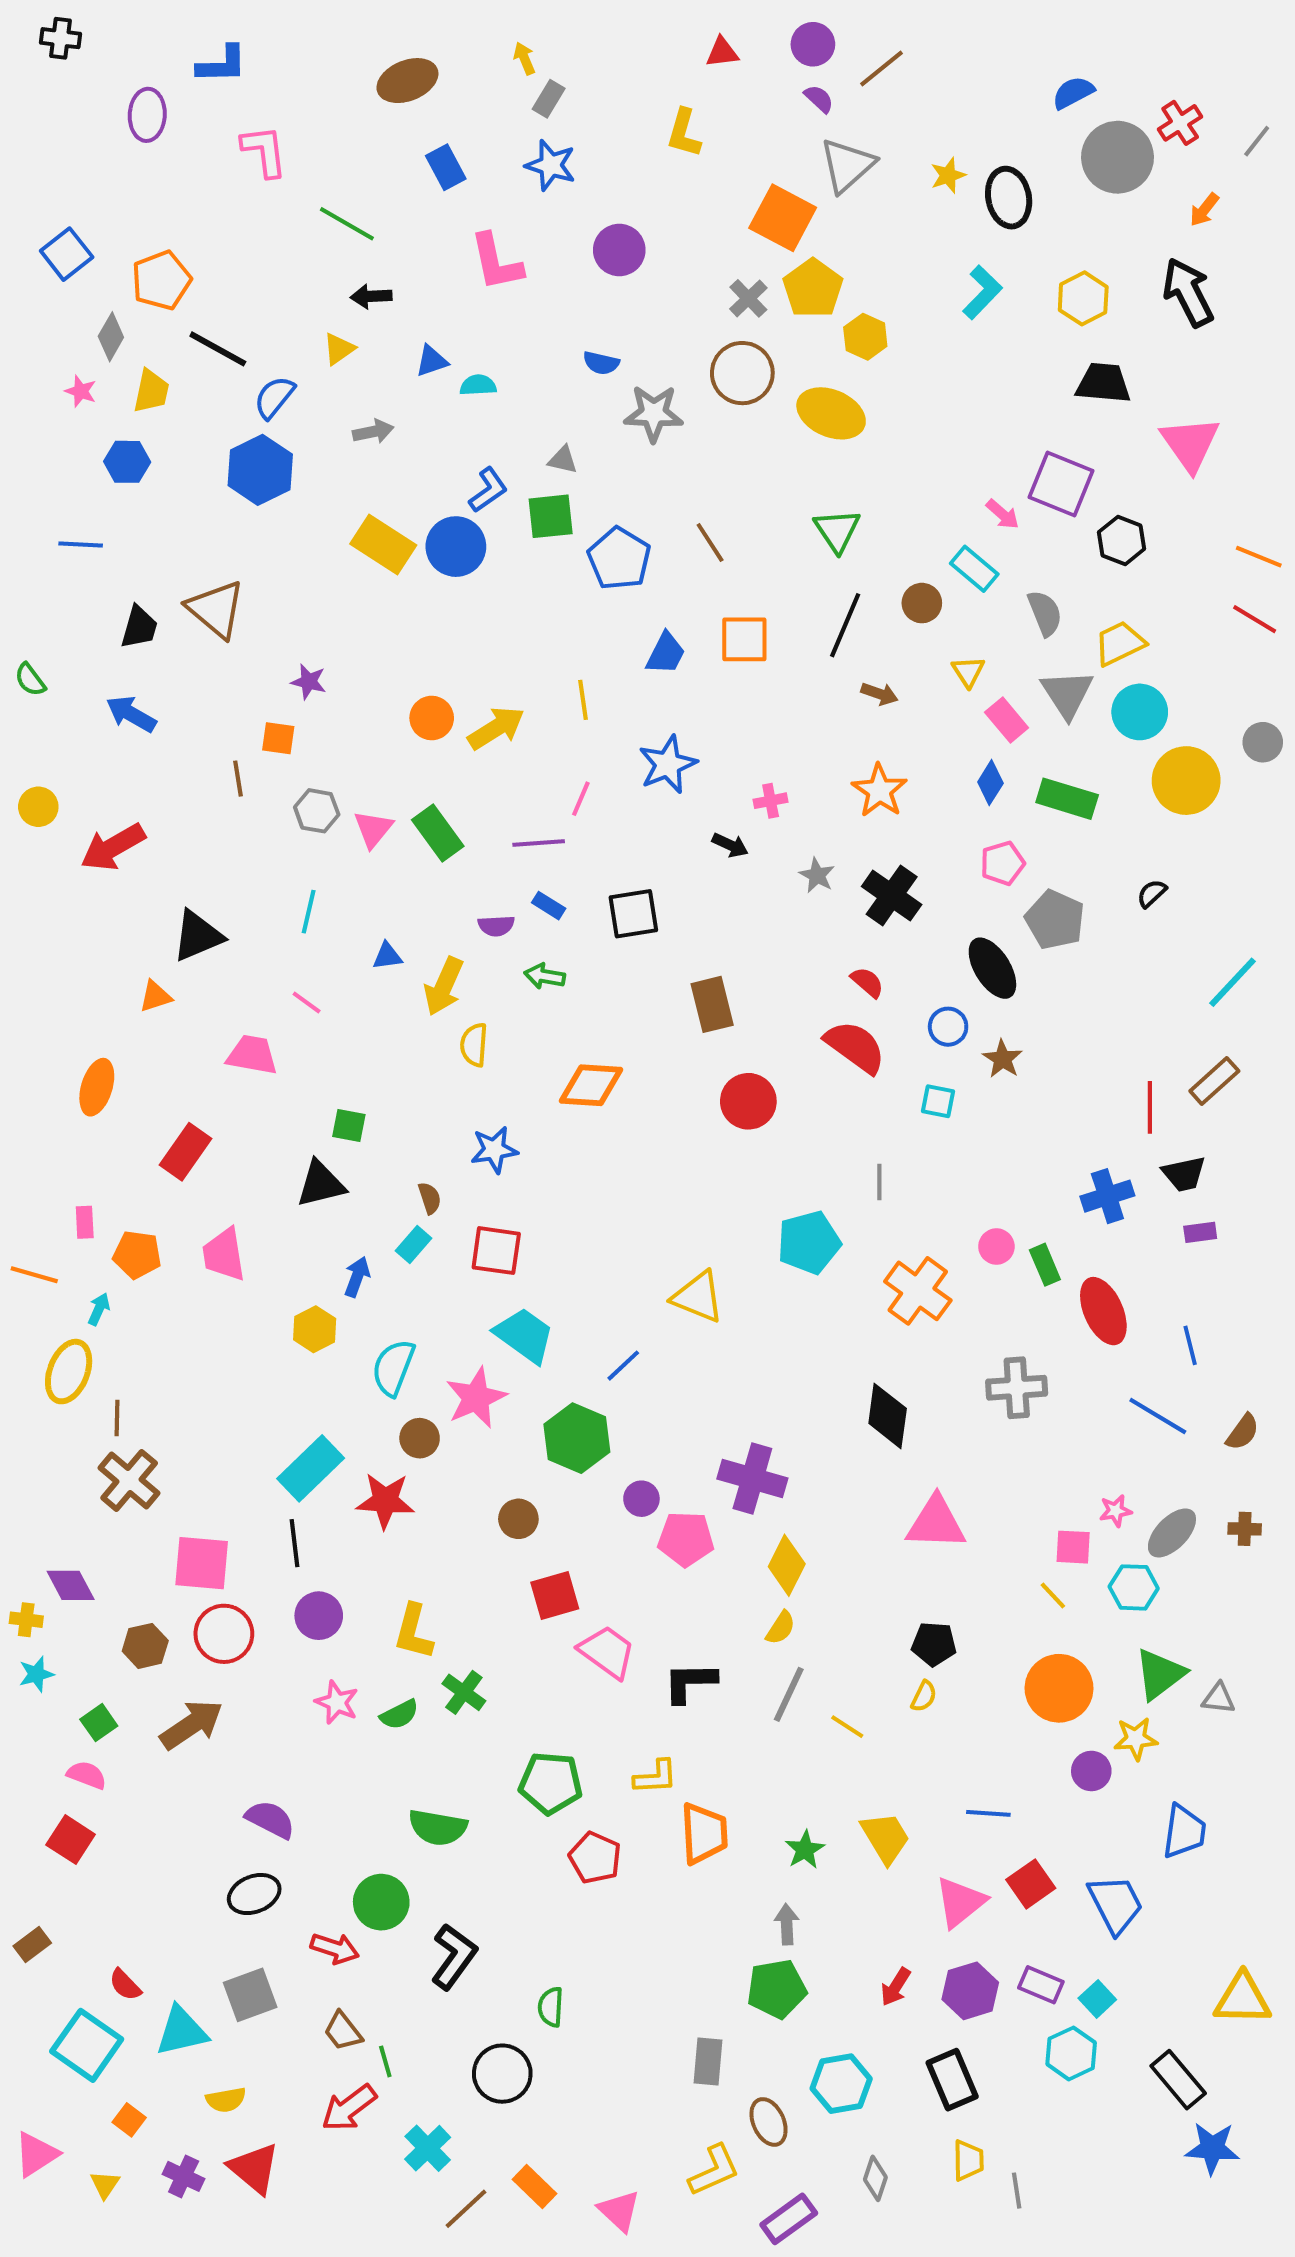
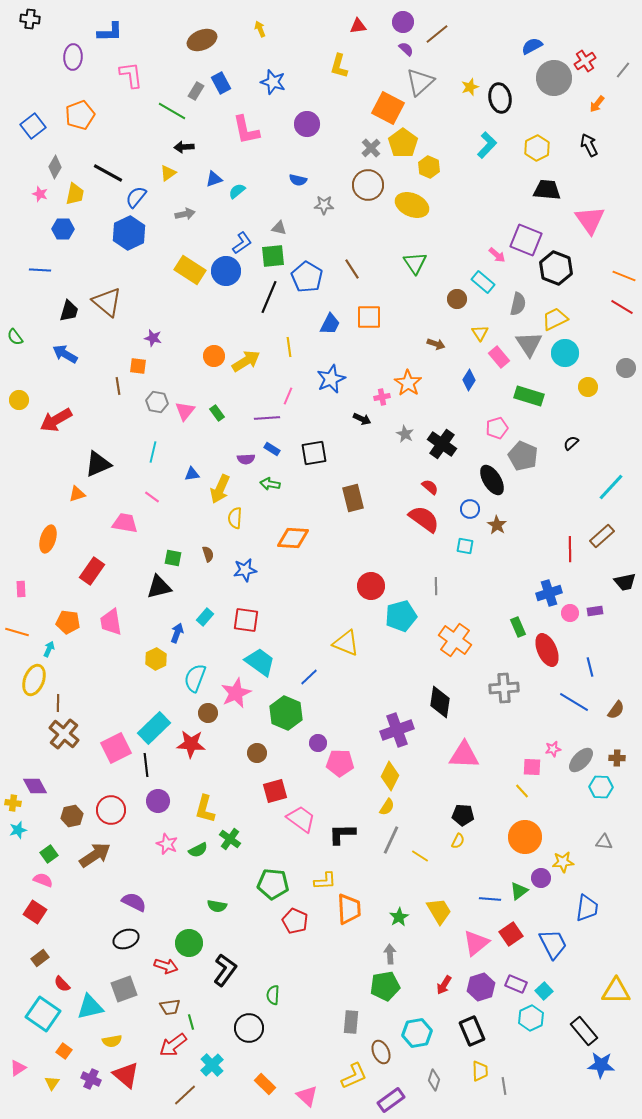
gray rectangle: (549, 99) -> (196, 91), moved
orange pentagon: (161, 280) -> (80, 115), moved
black arrow: (1188, 292) -> (589, 145), size x0.7
cyan semicircle: (478, 385) -> (237, 191), turned -36
gray star: (654, 413) -> (324, 205), size x0.7
black hexagon: (1122, 540) -> (556, 268), size x1.4
gray semicircle: (1045, 613) -> (518, 304), turned 35
black line: (845, 625) -> (269, 297), moved
yellow circle: (1186, 781) -> (588, 387), size x0.6
blue diamond: (990, 783) -> (469, 380), moved
orange star: (879, 791) -> (408, 383), moved
green rectangle: (438, 833) -> (217, 413), size x0.6
red circle: (748, 1101) -> (371, 586), moved
black trapezoid: (1184, 1174) -> (625, 582), moved
brown semicircle: (430, 1198) -> (208, 554), moved
pink rectangle: (85, 1222) -> (21, 589), moved
pink circle: (996, 1247) -> (570, 613), moved
purple cross: (752, 1478) -> (397, 730), moved, turned -36
pink square: (202, 1563) -> (116, 748), moved, turned -32
cyan hexagon: (1134, 1587) -> (601, 787), moved
green triangle: (1160, 1674) -> (519, 891), moved, size x0.7
green semicircle: (438, 1827) -> (217, 906), size x0.7
brown rectangle: (32, 1944) -> (40, 958), moved
brown trapezoid: (343, 2031) -> (170, 1007), turned -60
pink triangle: (36, 2154) -> (18, 1068), size x0.7
brown line: (466, 2209) -> (185, 1095), moved

